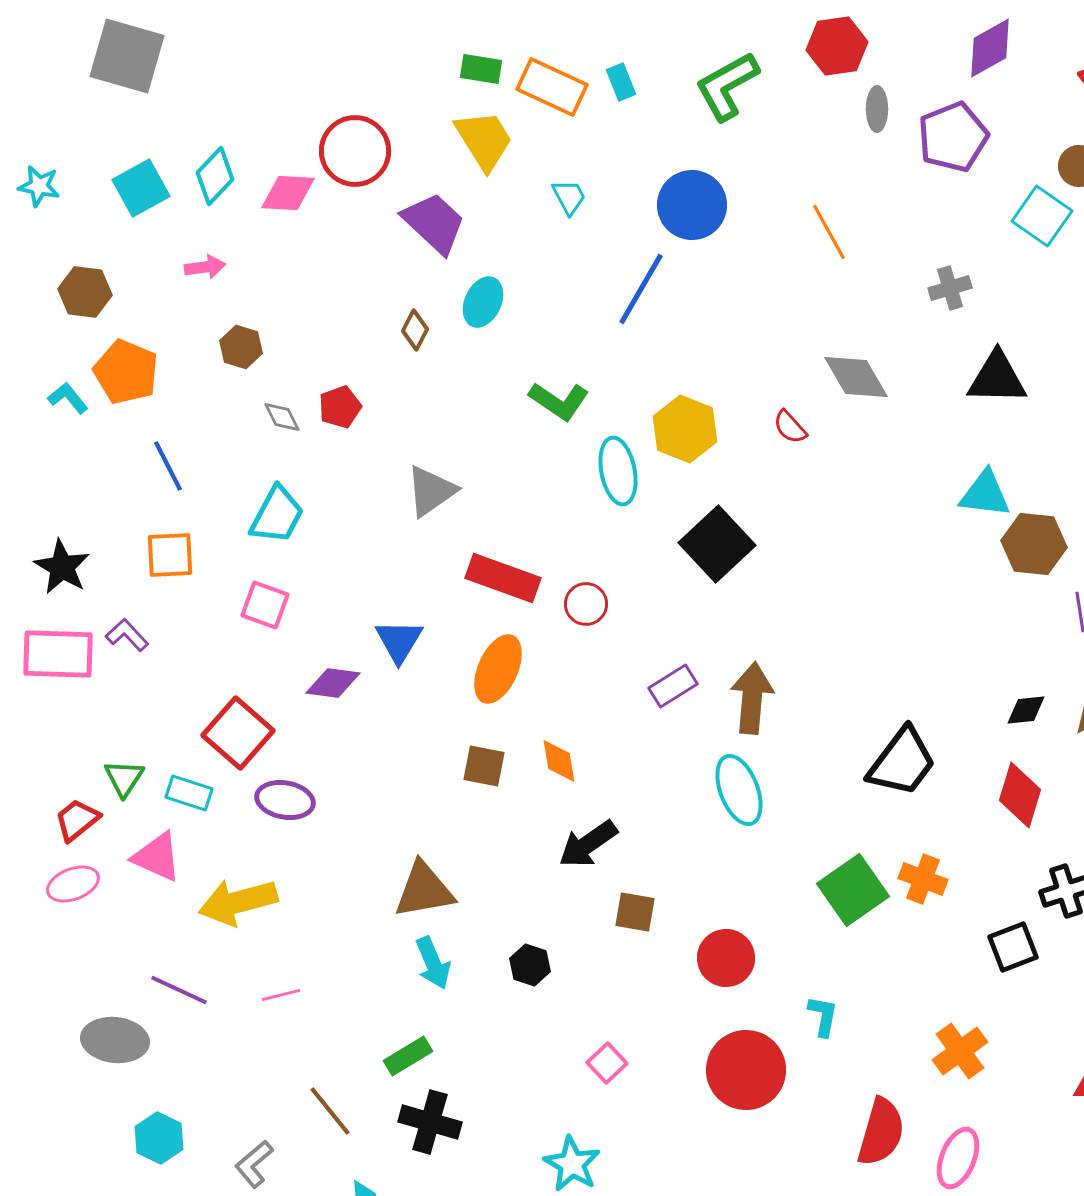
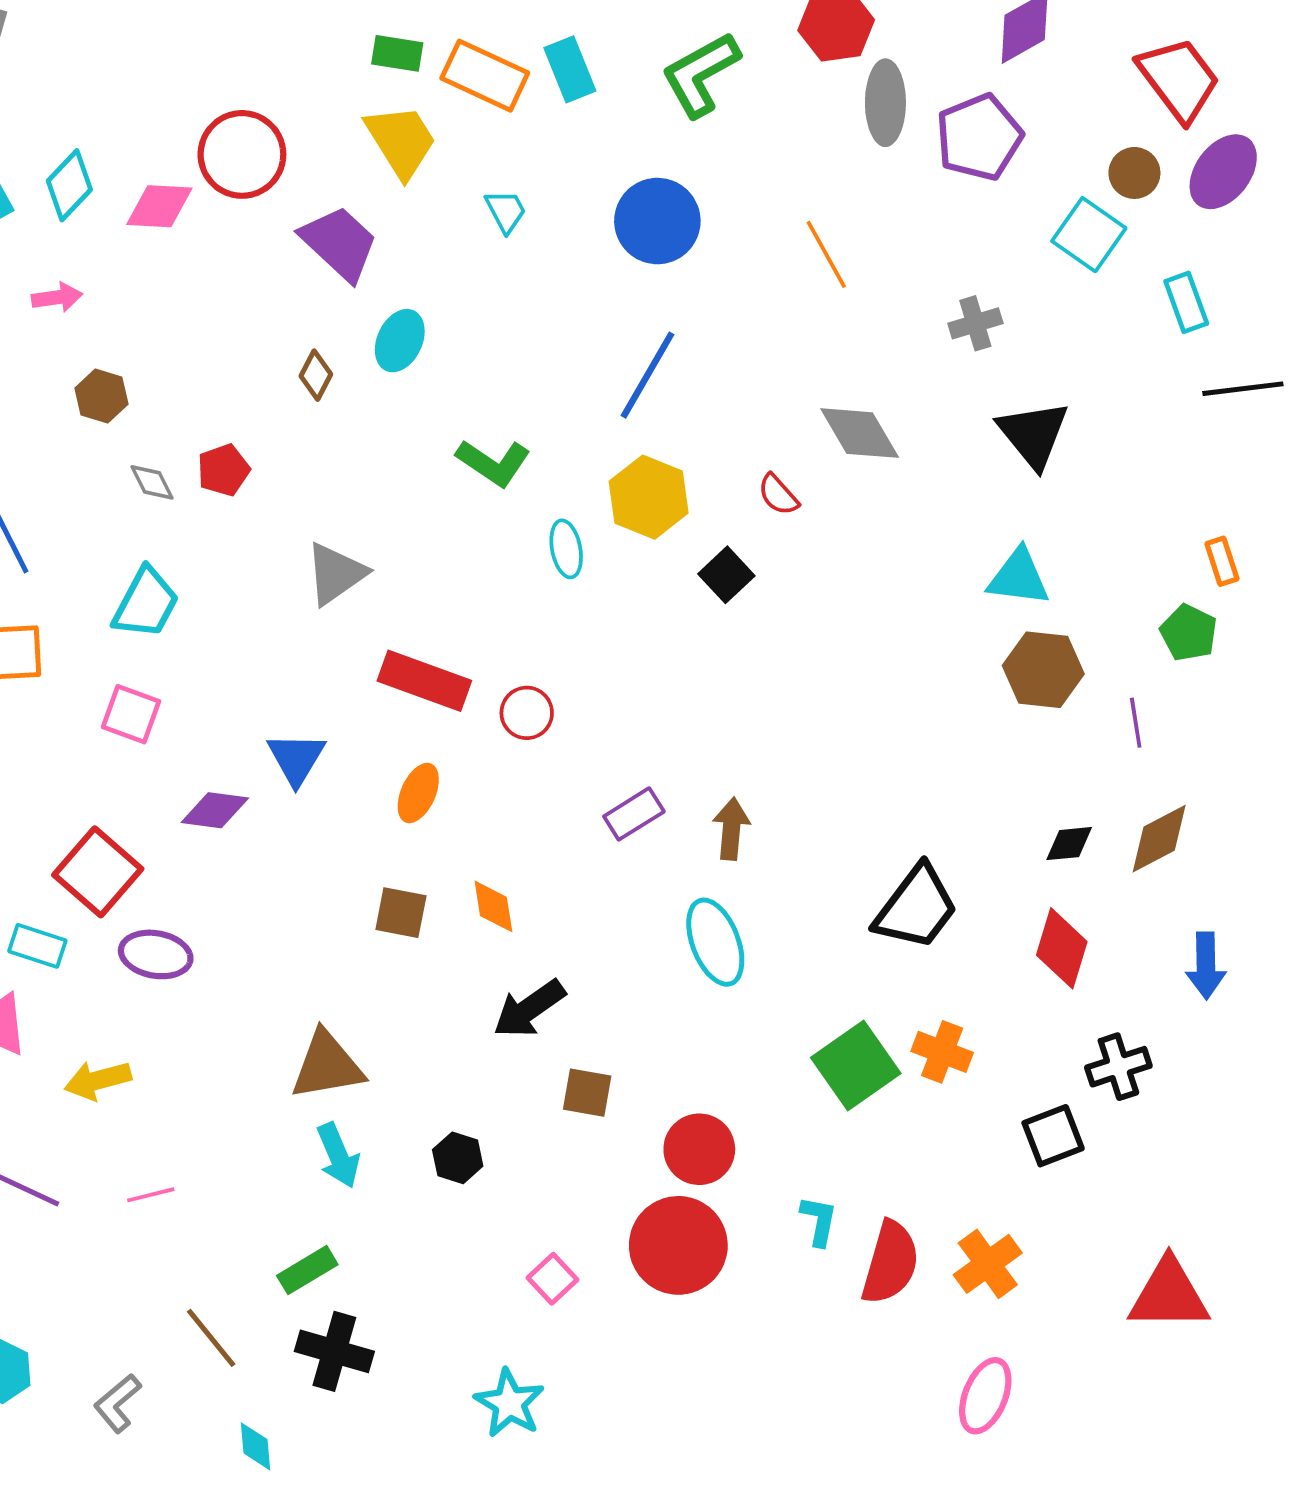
cyan rectangle: (621, 82) -> (570, 69), size x1.4
gray ellipse: (877, 109) -> (885, 103), size x1.5
blue line: (641, 289) -> (648, 375), moved
black triangle: (997, 378) -> (1033, 434), turned 50
cyan ellipse: (618, 471) -> (566, 549), size x0.7
black square: (717, 544) -> (726, 575), moved, size x0.6
brown hexagon: (1034, 544) -> (1043, 670), moved
orange ellipse: (498, 669) -> (418, 793), size x0.7
brown arrow: (752, 698) -> (731, 829), size x0.7
yellow arrow: (238, 902) -> (98, 1080), size x0.7
red circle: (746, 1070) -> (678, 1245), moved
red semicircle: (881, 1132) -> (890, 1263), moved

